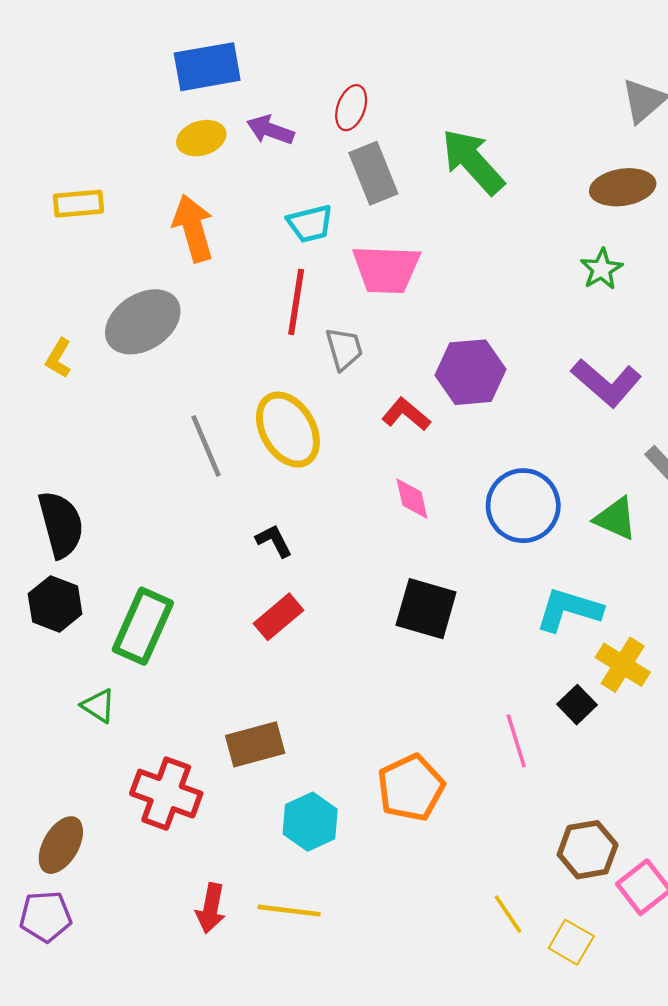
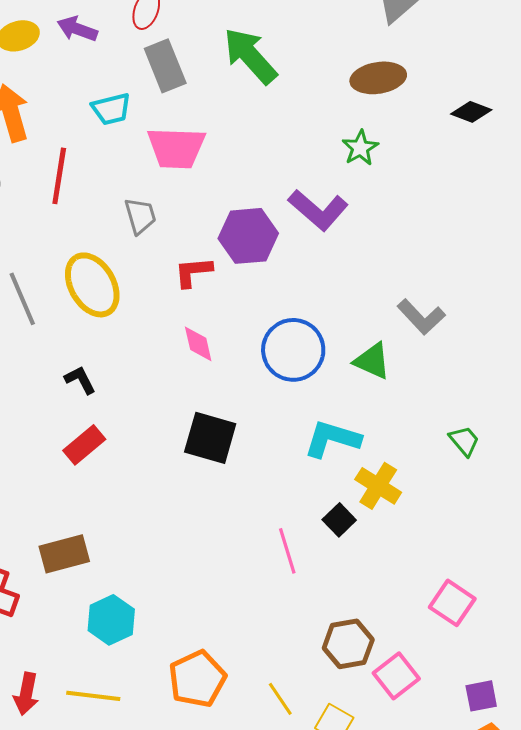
red line: (296, 302) -> (59, 176), moved
purple L-shape: (606, 383) -> (318, 210), moved
red L-shape: (406, 414) -> (193, 272), turned -45
orange pentagon: (411, 788) -> (197, 679), moved

